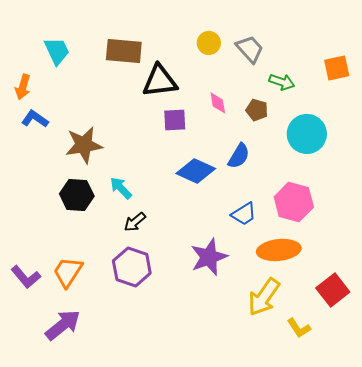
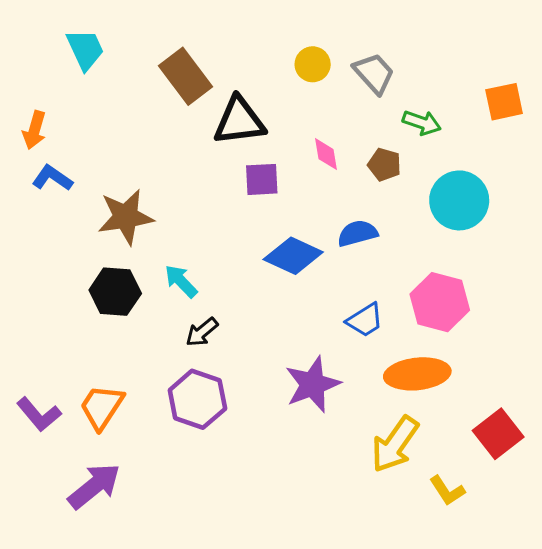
cyan trapezoid: (57, 51) -> (85, 49), moved
brown rectangle: (124, 51) -> (185, 76), turned 48
blue semicircle: (239, 156) -> (357, 233), turned -136

